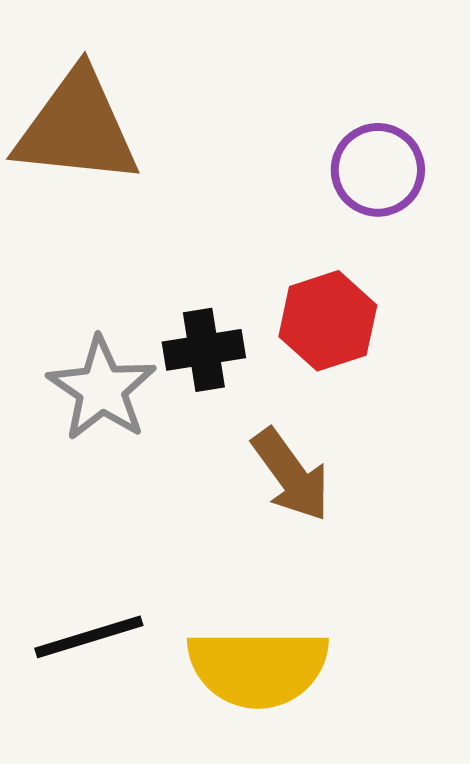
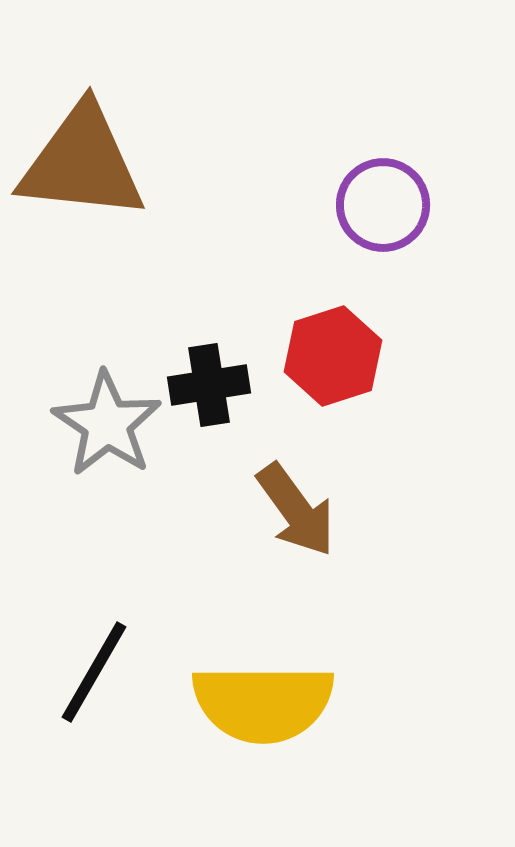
black line: (89, 637) -> (94, 672), turned -43

